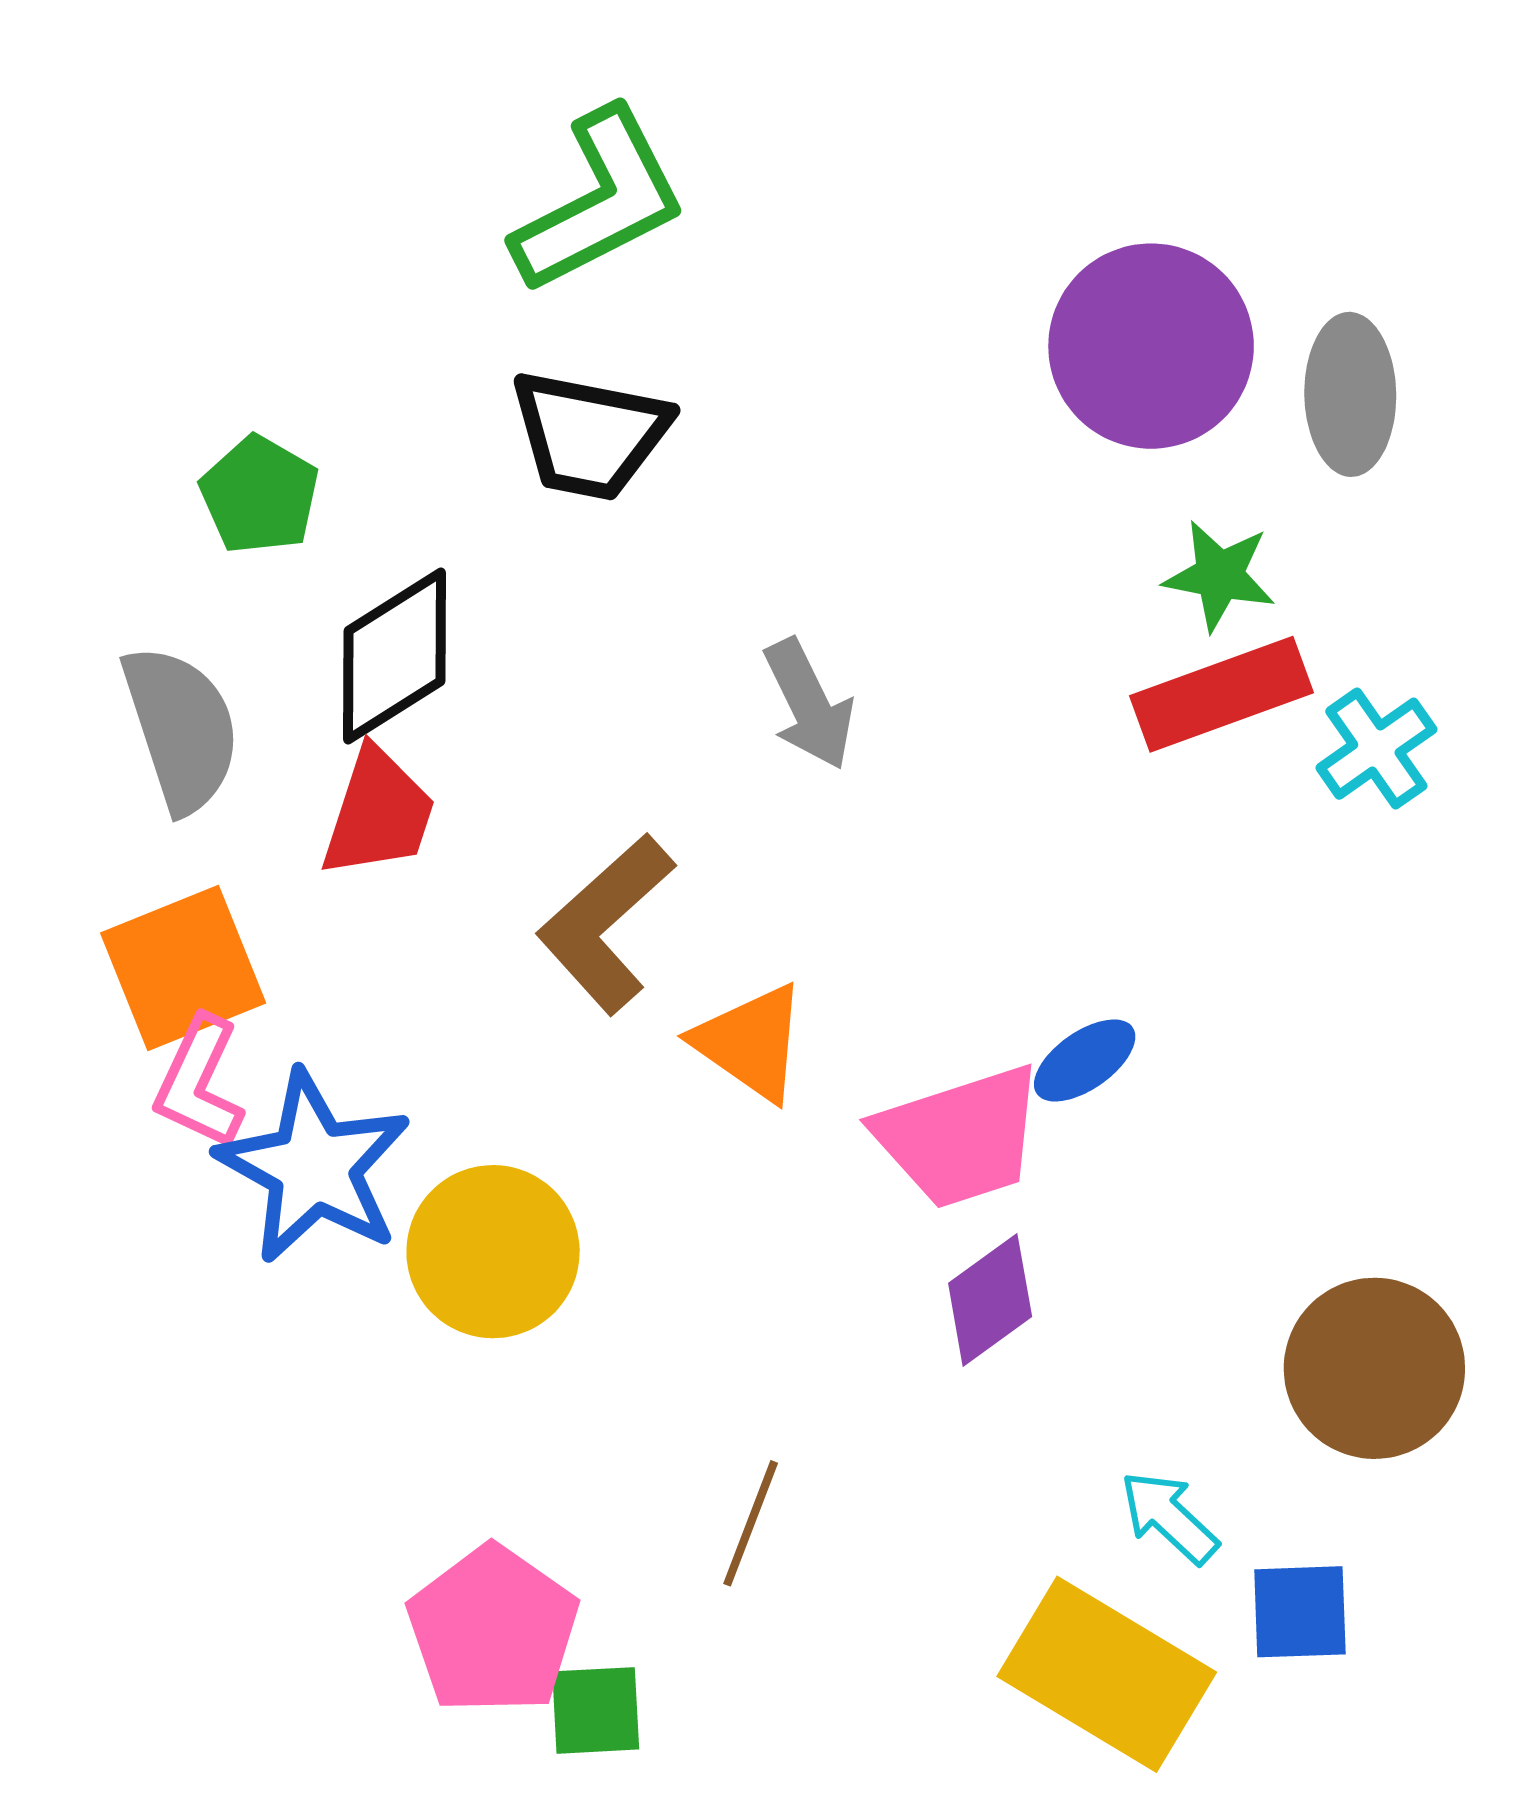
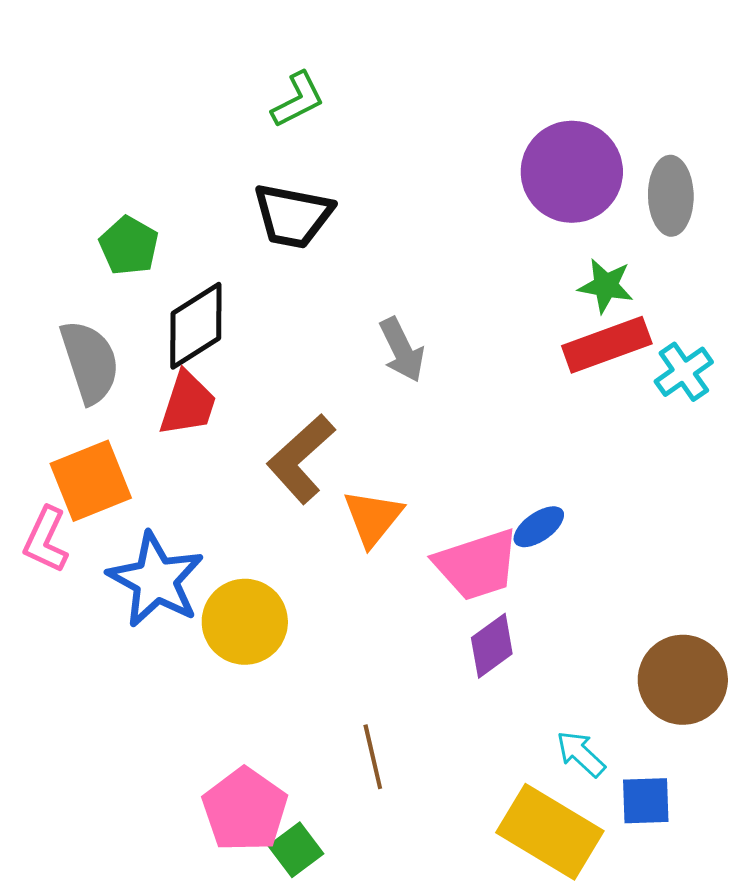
green L-shape: (600, 201) -> (298, 100), size x0.6
orange triangle: (751, 1042) -> (373, 518), turned 34
pink L-shape: (199, 1083) -> (46, 540), moved
brown line: (751, 1523) -> (373, 757), turned -34
green square: (596, 1710) -> (296, 850), turned -34

